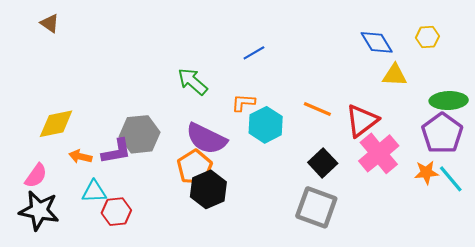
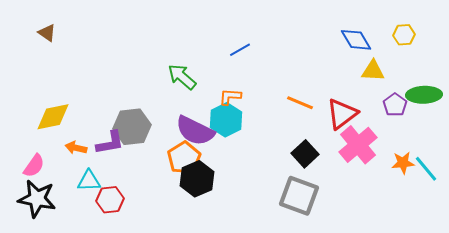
brown triangle: (50, 23) -> (47, 33), moved
cyan hexagon: (266, 125) -> (226, 120), moved
purple pentagon: (442, 133) -> (395, 105), moved, size x0.6

